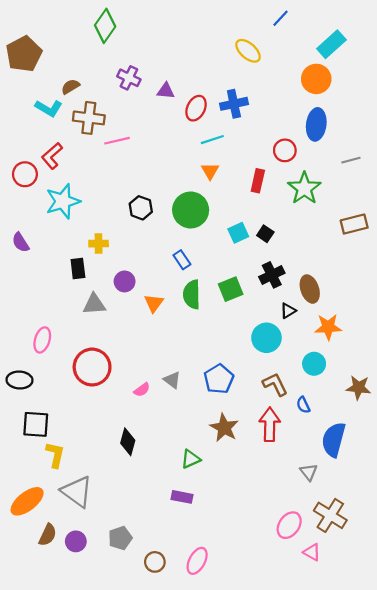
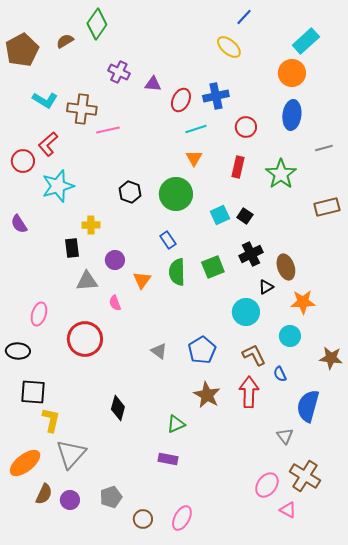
blue line: (281, 18) -> (244, 17), moved
brown semicircle: (70, 87) -> (65, 41), moved
red circle: (285, 150) -> (246, 127), moved
pink semicircle: (142, 390) -> (115, 303), moved, turned 105
gray triangle: (77, 492) -> (71, 454), turned 36

